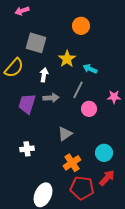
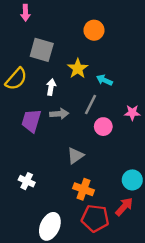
pink arrow: (22, 11) -> (25, 13), turned -72
white cross: (27, 149) -> (27, 181), moved, turned 32
cyan circle: (104, 153) -> (132, 180), moved
orange cross: (72, 163) -> (84, 189), turned -36

